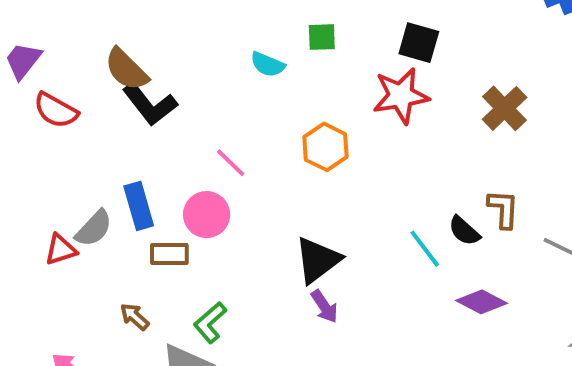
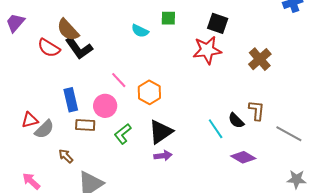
red semicircle: (56, 110) -> (49, 48), moved
orange hexagon: (325, 147) -> (149, 92), moved
gray semicircle: (94, 228) -> (44, 129), moved
purple arrow: (325, 307) -> (163, 156), turned -66
green L-shape: (210, 322) -> (123, 134), moved

